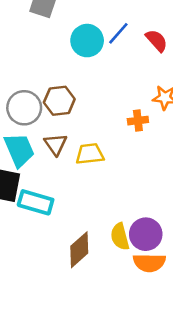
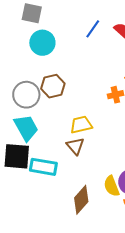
cyan circle: (87, 41) -> (42, 43), moved
brown triangle: (56, 144) -> (75, 146), moved

